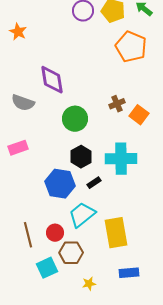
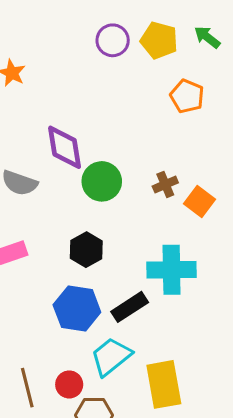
orange pentagon: (131, 47) -> (187, 96), size x0.7
green circle: (75, 119) -> (102, 181), moved
black hexagon: (81, 157) -> (86, 250), moved
black rectangle: (94, 183) -> (130, 307), size x1.6

